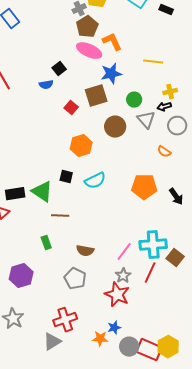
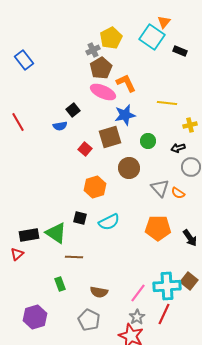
yellow cross: (170, 92) -> (190, 125), moved
gray triangle: (146, 120) -> (160, 188), moved
brown square: (175, 258) -> (189, 281), moved

